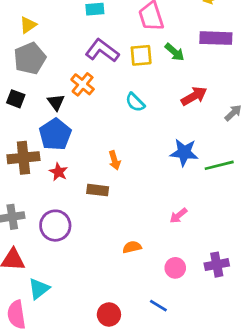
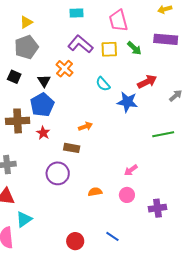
blue star: (184, 152) -> (127, 102), moved
orange arrow: (115, 160) -> (85, 126), turned -96
purple circle: (55, 226) -> (58, 173), moved
pink circle: (175, 268) -> (127, 195), moved

